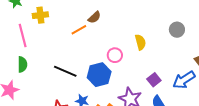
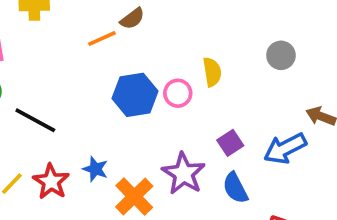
pink circle: (115, 55) -> (178, 93), moved
black line: (65, 71) -> (35, 120), moved
blue hexagon: (99, 75) -> (135, 95), moved

